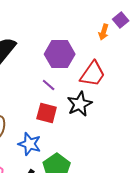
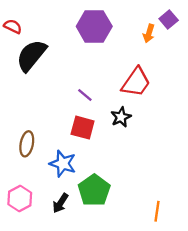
purple hexagon: (60, 54) -> (94, 26), moved
black star: (80, 104) -> (121, 117), size x0.7

